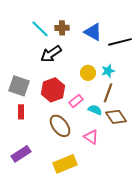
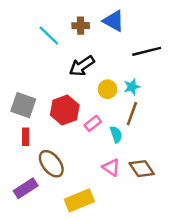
brown cross: (62, 28) -> (81, 26), moved
blue triangle: (93, 32) -> (114, 21), moved
black arrow: (51, 54) -> (82, 66), moved
cyan semicircle: (95, 110) -> (116, 134), turned 48
brown diamond: (116, 117) -> (142, 169), moved
brown ellipse: (60, 126) -> (51, 164), moved

